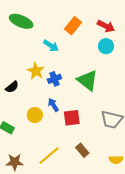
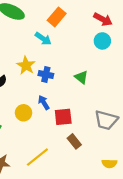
orange rectangle: (73, 26) -> (57, 17), moved
blue cross: (54, 79) -> (46, 75), turned 32
green triangle: (87, 80) -> (81, 77), size x0.6
brown rectangle: (82, 150) -> (74, 141), moved

